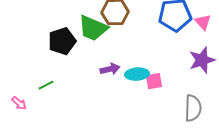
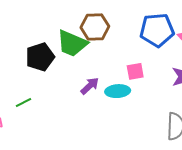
purple arrow: (110, 69) -> (90, 86), turned -30
pink square: (154, 81) -> (135, 71), moved

